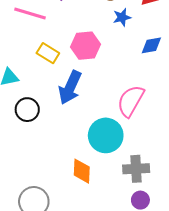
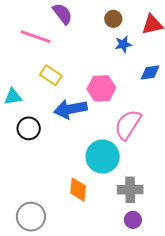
pink hexagon: (86, 46) -> (101, 88), moved
blue arrow: (70, 87) -> (70, 109), turned 52

